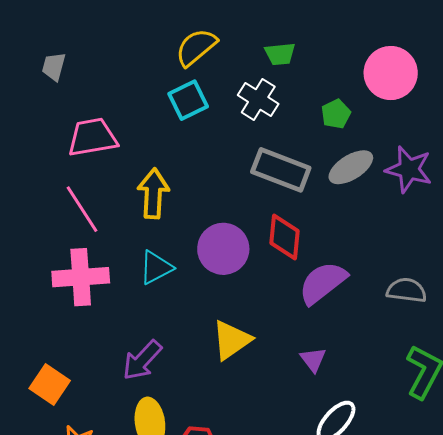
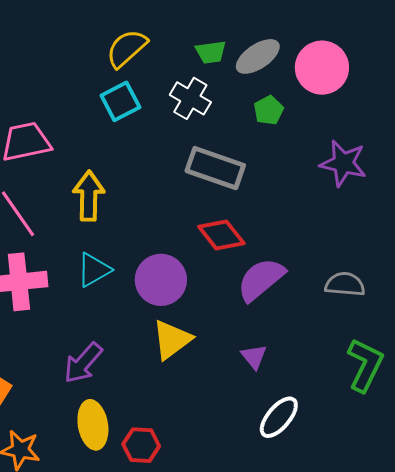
gray ellipse: (351, 167) -> (258, 56), moved
red diamond: (285, 237) -> (221, 235), turned -42
purple circle: (223, 249) -> (161, 280), moved

